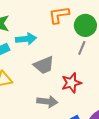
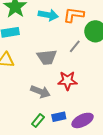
cyan arrow: (26, 39) -> (48, 15), moved
gray line: (82, 48) -> (75, 46), moved

